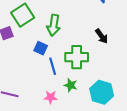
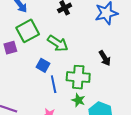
green arrow: (54, 25) -> (58, 43), turned -70
green star: (71, 85) -> (78, 100), moved

